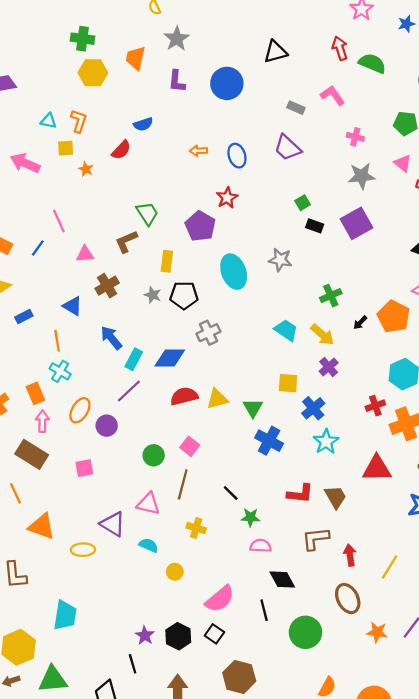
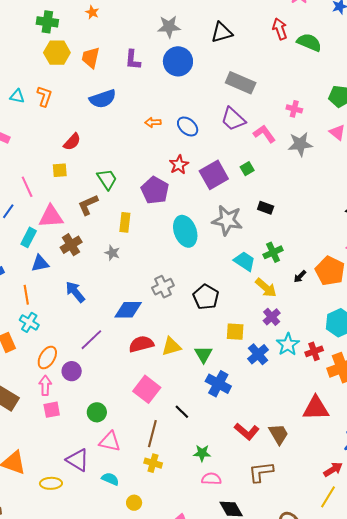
gray star: (177, 39) -> (169, 27), moved, turned 30
orange trapezoid: (136, 58) -> (91, 58), moved
pink L-shape: (333, 95) -> (264, 134), moved
gray rectangle: (296, 108) -> (241, 83), size x1.8
blue semicircle: (143, 124) -> (103, 99), size x1.5
yellow square: (66, 148) -> (60, 170), moved
red semicircle: (121, 150) -> (72, 142), moved
blue ellipse: (237, 156) -> (188, 126), turned -30
orange star: (86, 169) -> (92, 12), moved
purple square: (356, 223) -> (214, 175), moved
black rectangle: (315, 226) -> (266, 208), moved
pink triangle: (85, 254) -> (51, 216), size x1.5
gray star: (280, 260) -> (227, 220), size x1.4
black pentagon: (184, 295) -> (206, 297), moved, turned 30
blue triangle: (73, 306) -> (40, 263), turned -42
cyan trapezoid: (286, 330) -> (244, 261), moved
cyan rectangle: (134, 359) -> (29, 237), moved
pink arrow: (42, 421) -> (45, 385), moved
cyan star: (326, 442) -> (288, 344), moved
pink square: (190, 446) -> (147, 389), size x1.5
green circle: (154, 455) -> (97, 412), moved
brown line: (183, 484) -> (152, 434), moved
black line: (231, 493) -> (182, 412), moved
red L-shape: (300, 494) -> (247, 431), turned 35
red arrow: (350, 555) -> (333, 469), moved, turned 66

